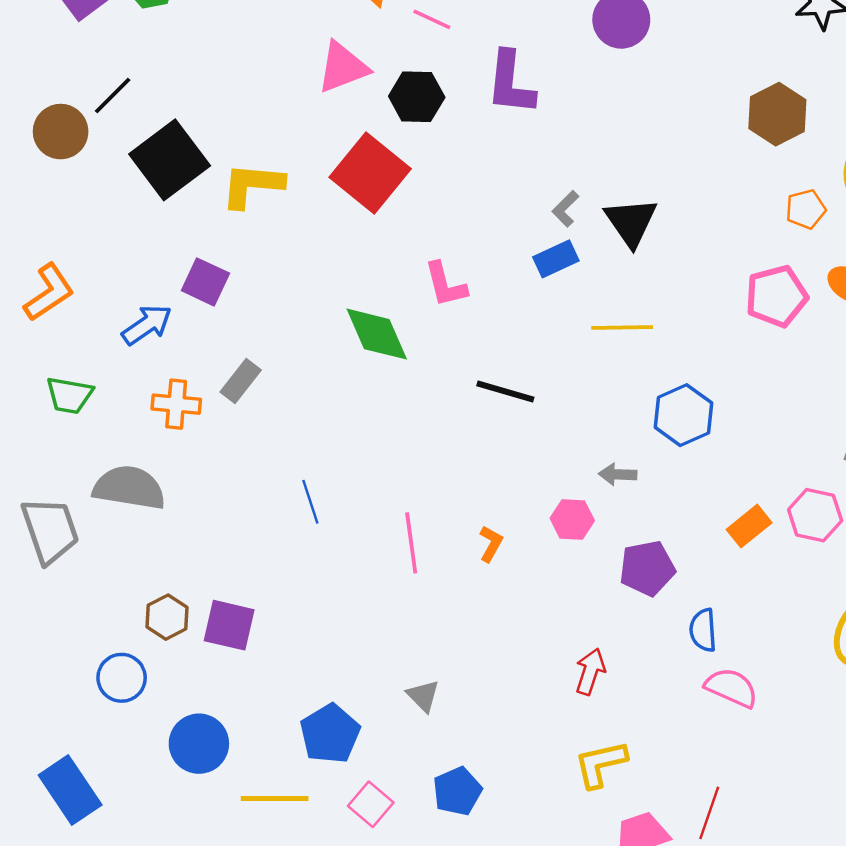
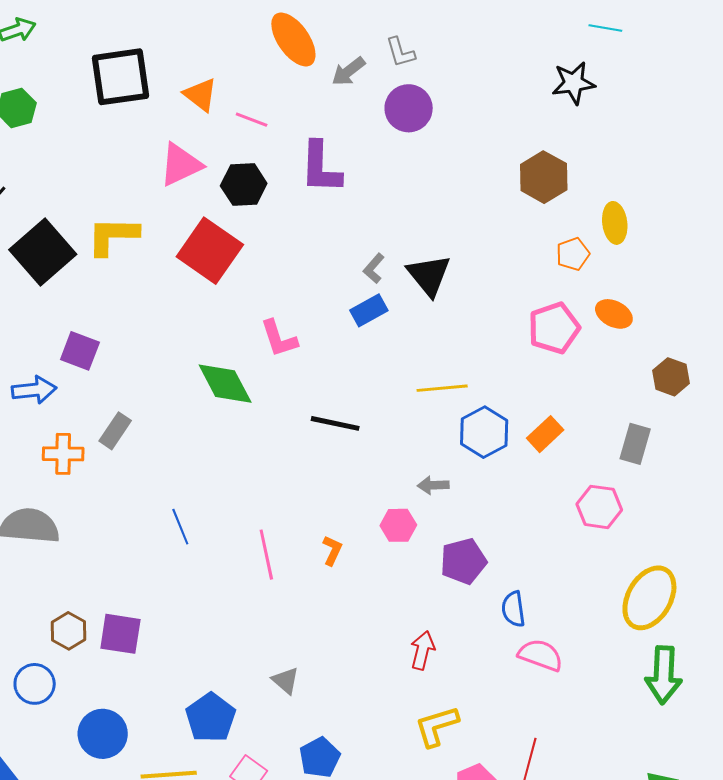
yellow L-shape: (252, 185) -> (113, 236), moved
blue arrow: (147, 325) -> (34, 390), turned 33
yellow line: (622, 327) -> (442, 388), moved
orange rectangle: (749, 526) -> (545, 434), moved

